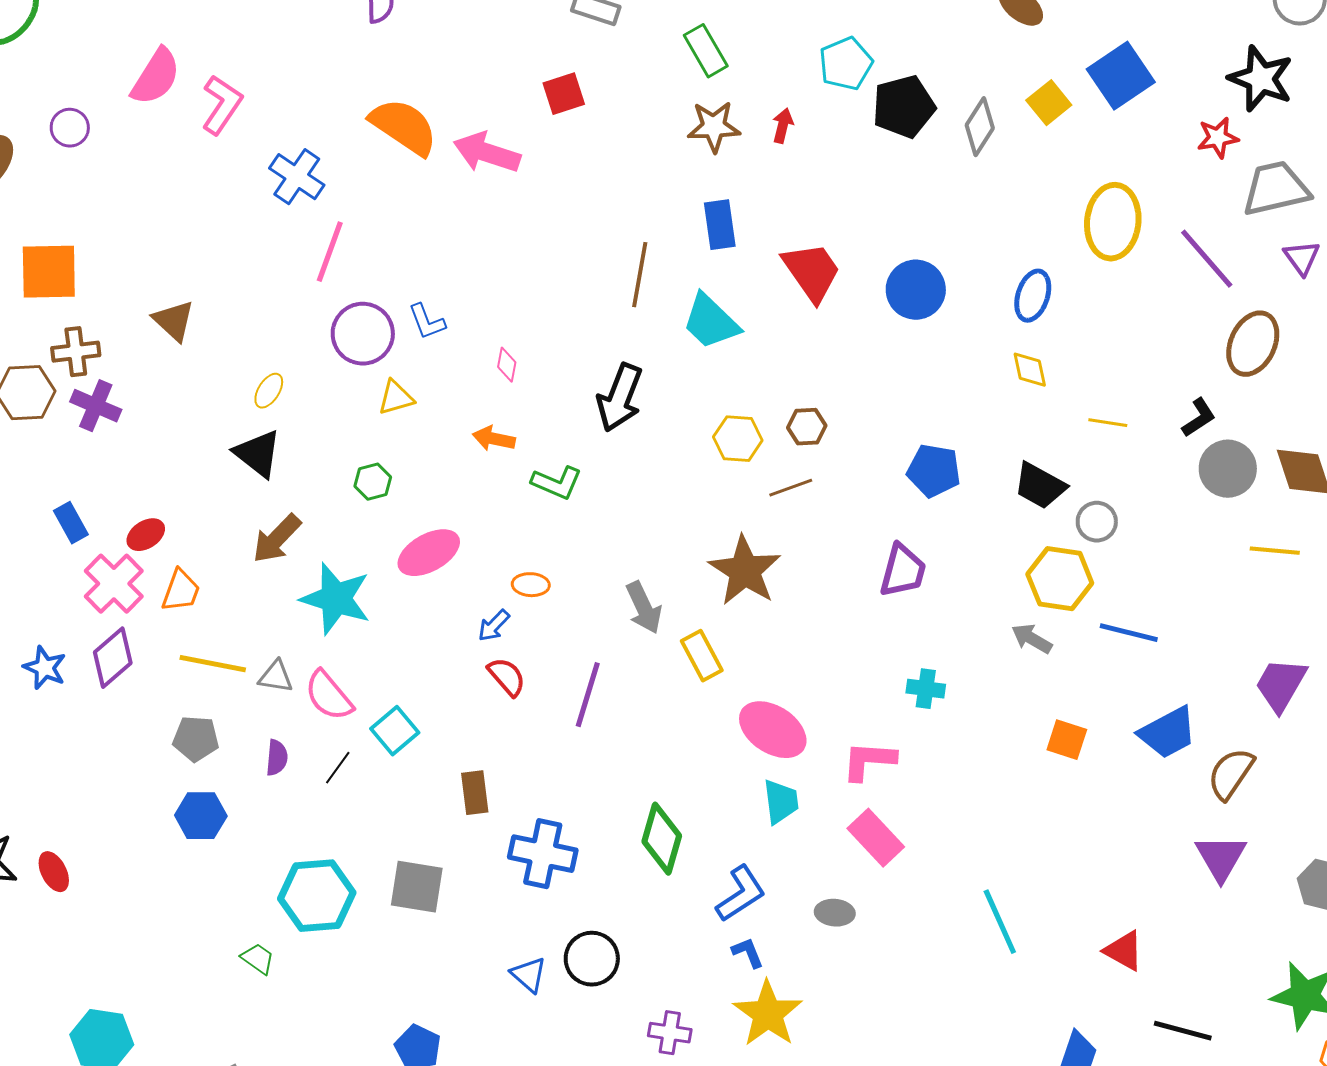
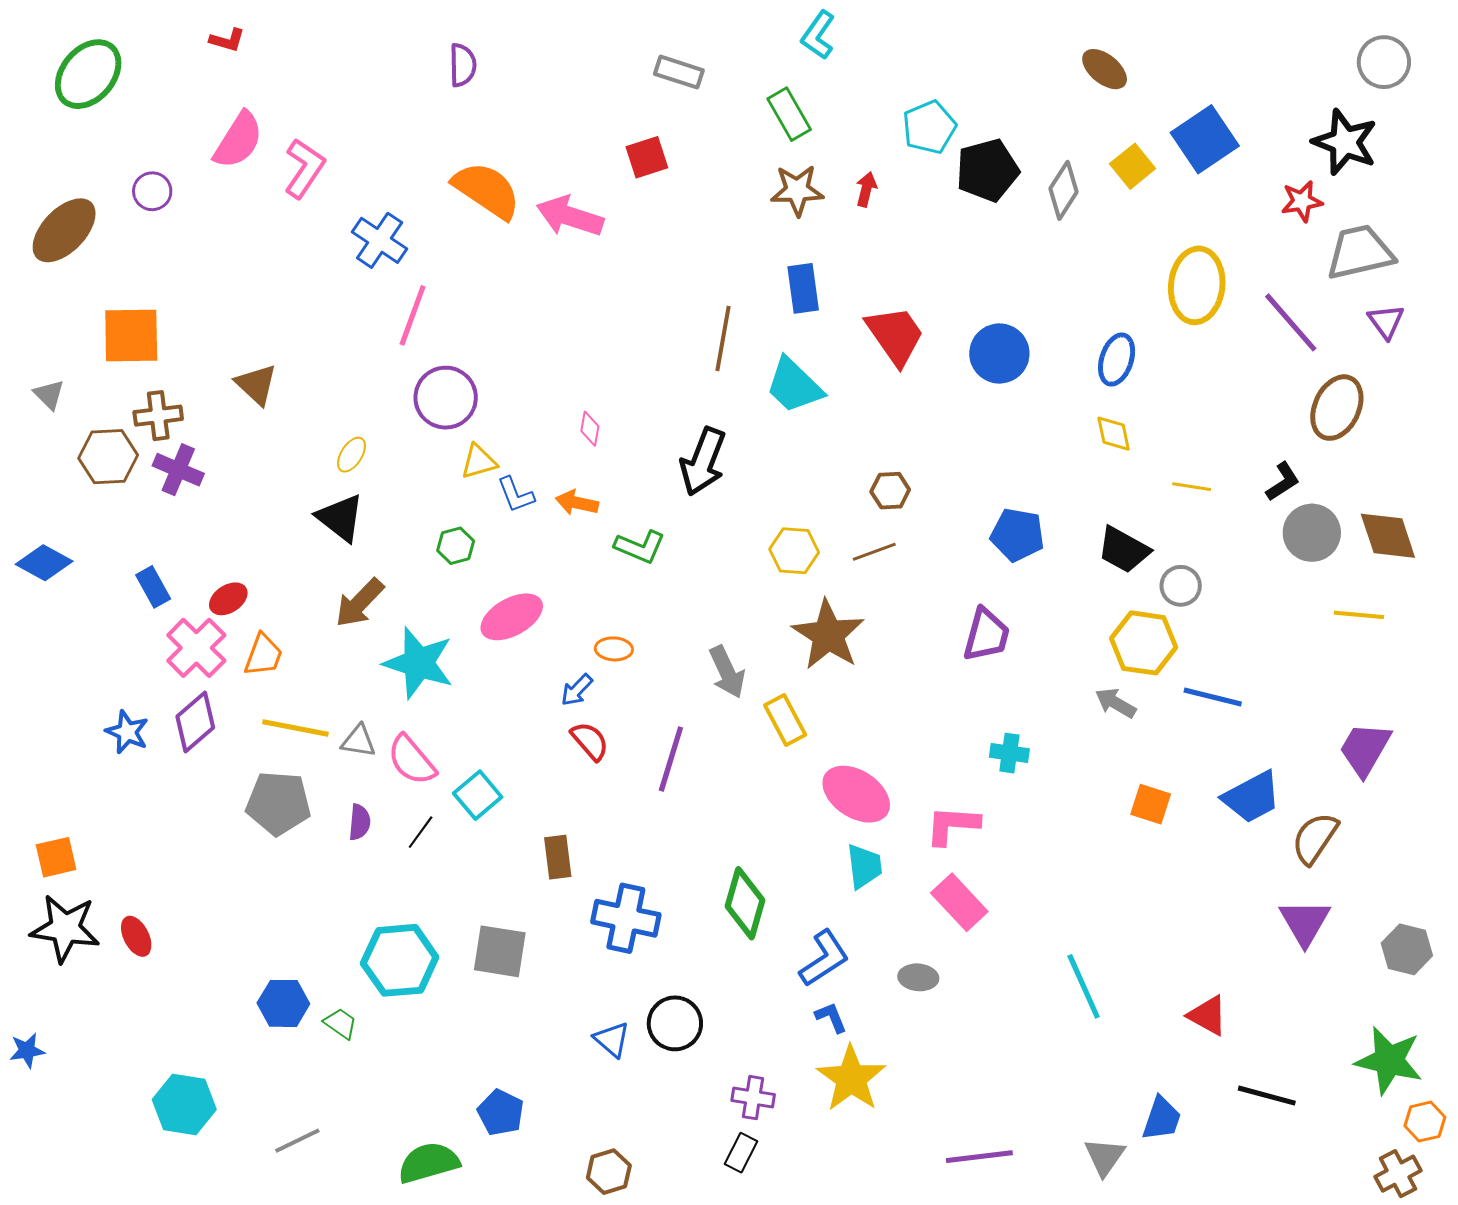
blue L-shape: (427, 322) -> (516, 495), moved
yellow hexagon: (738, 439) -> (794, 551), moved
gray pentagon: (196, 739) -> (278, 803), size x1.4
blue hexagon: (201, 816) -> (283, 1003), moved

